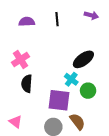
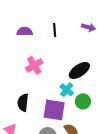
pink cross: (20, 60) -> (34, 65), moved
black semicircle: (27, 84) -> (23, 103), moved

